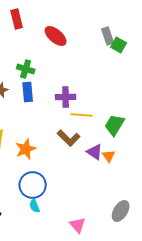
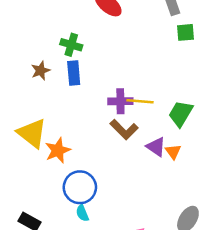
green square: (119, 45) -> (186, 32), moved, turned -35
purple cross: (66, 97) -> (120, 101), moved
orange star: (26, 149) -> (58, 150), moved

